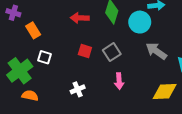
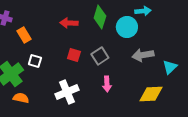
gray arrow: (156, 51) -> (143, 55), turned -45
white cross: (78, 89) -> (67, 92), size x1.6

